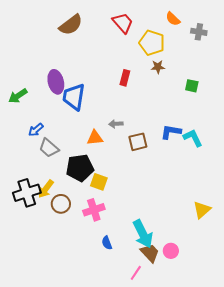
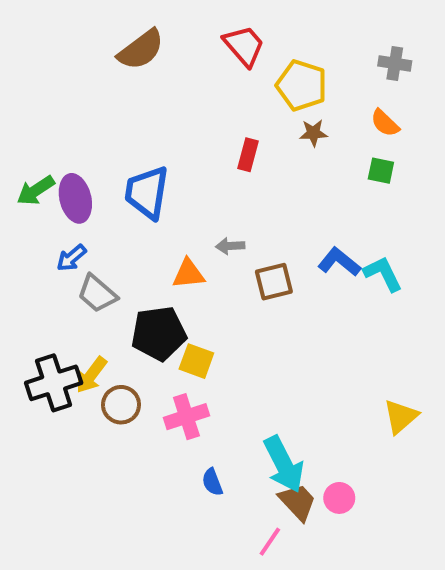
orange semicircle: (173, 19) -> (385, 123), moved
purple ellipse: (56, 82) -> (75, 198), moved
blue L-shape: (171, 132) -> (339, 262), turned 30

